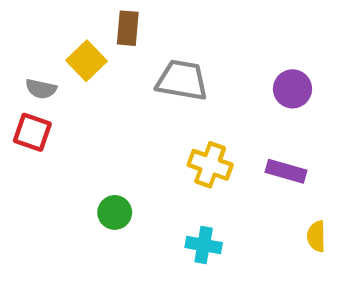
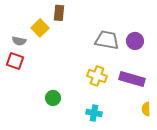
gray trapezoid: (182, 80) -> (107, 40), moved
purple rectangle: (286, 171) -> (132, 79), size x1.4

